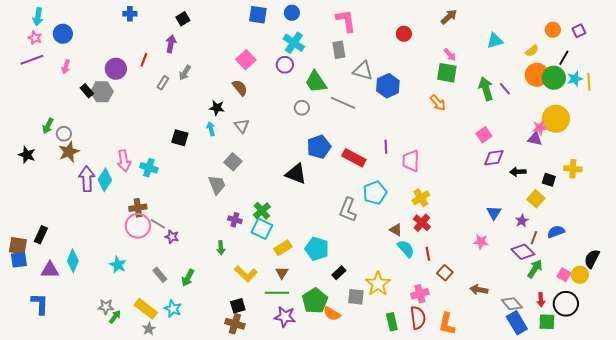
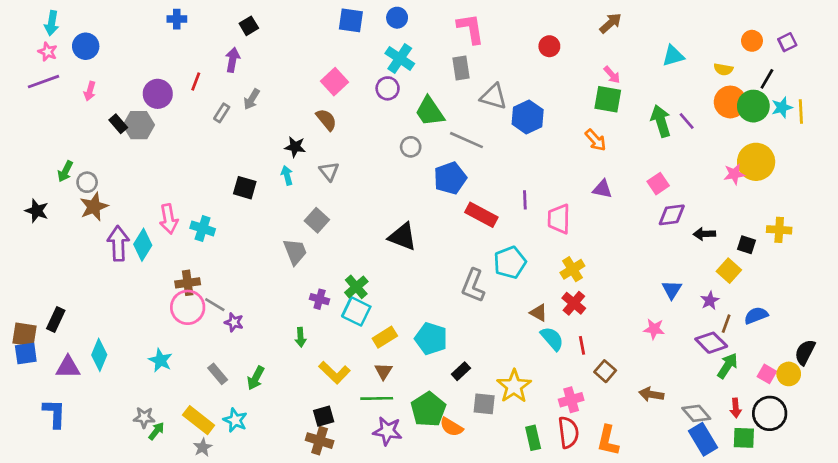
yellow semicircle: (532, 51) -> (723, 69), turned 48
purple triangle: (535, 139) -> (602, 189), moved
blue pentagon: (319, 147) -> (450, 178), moved

